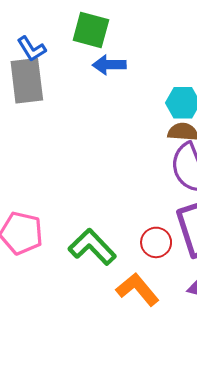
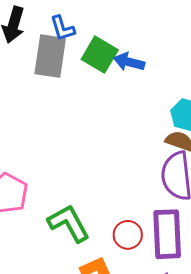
green square: (91, 30) -> (100, 55), moved

